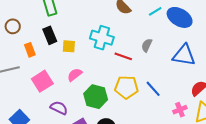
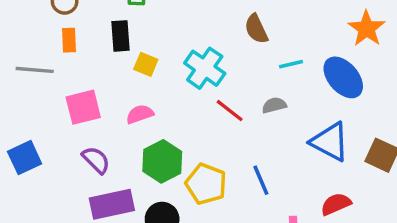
cyan line: (155, 11) -> (291, 64), moved
gray semicircle: (147, 45) -> (274, 105), turned 32
orange rectangle: (30, 50) -> (69, 40), moved
yellow pentagon: (126, 87) -> (206, 184), moved

